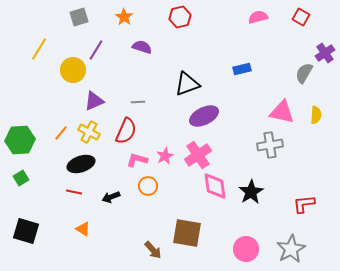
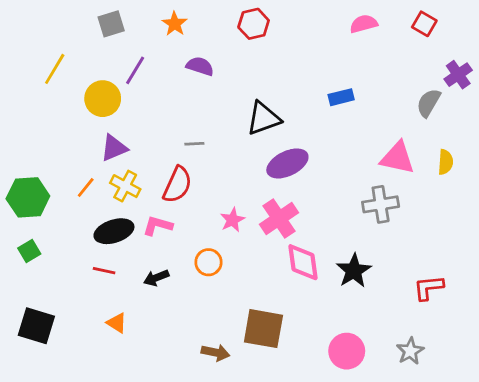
purple triangle: (94, 101) -> (114, 148), moved
pink L-shape: (137, 160) -> (158, 226), moved
gray star: (291, 249) -> (410, 351), size x0.7
brown arrow: (153, 250) -> (216, 353), turned -36

